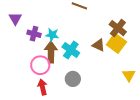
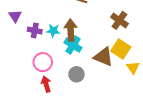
yellow square: (116, 43) -> (121, 49), moved
brown triangle: (98, 45) -> (104, 57), moved, size x1.5
brown arrow: (51, 52) -> (71, 30), moved

